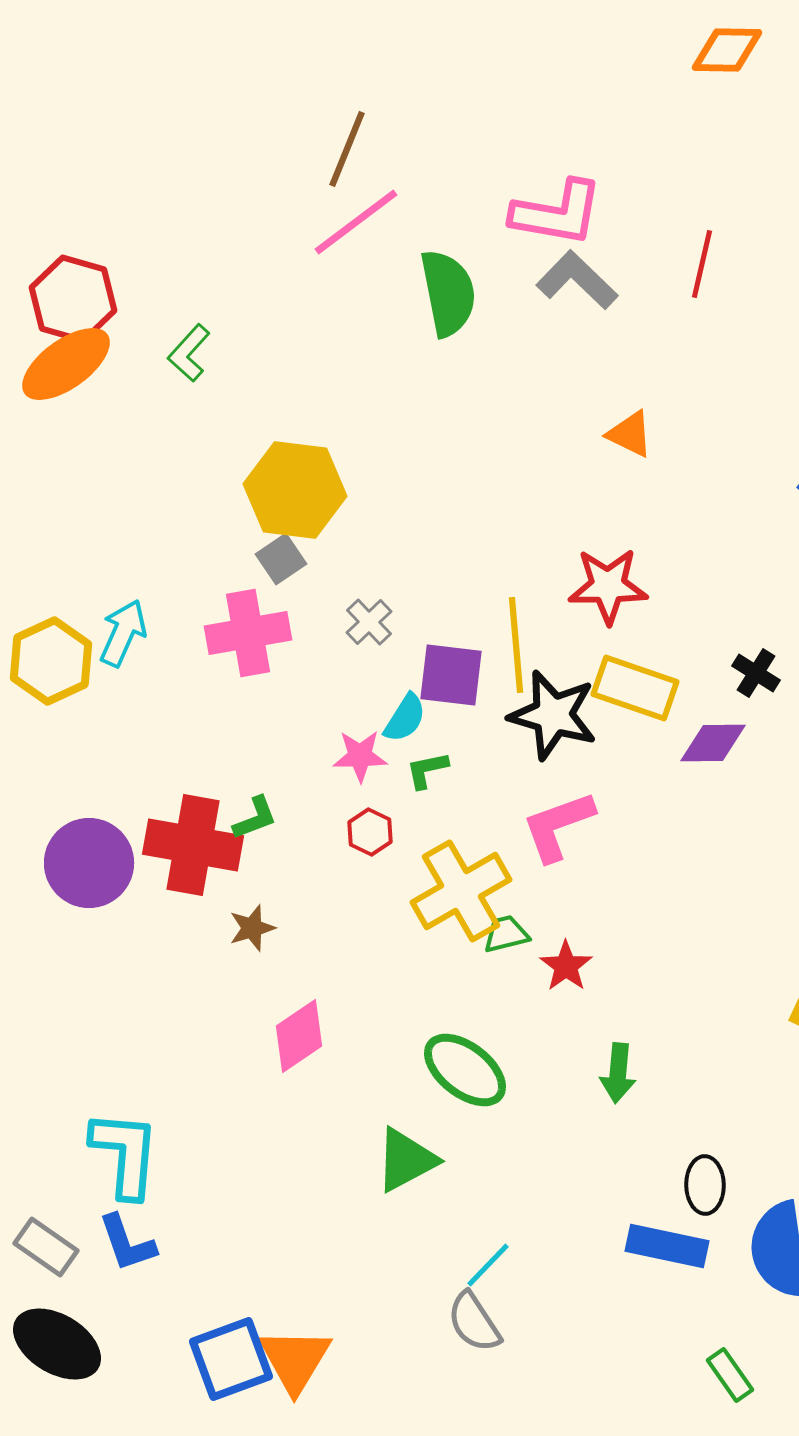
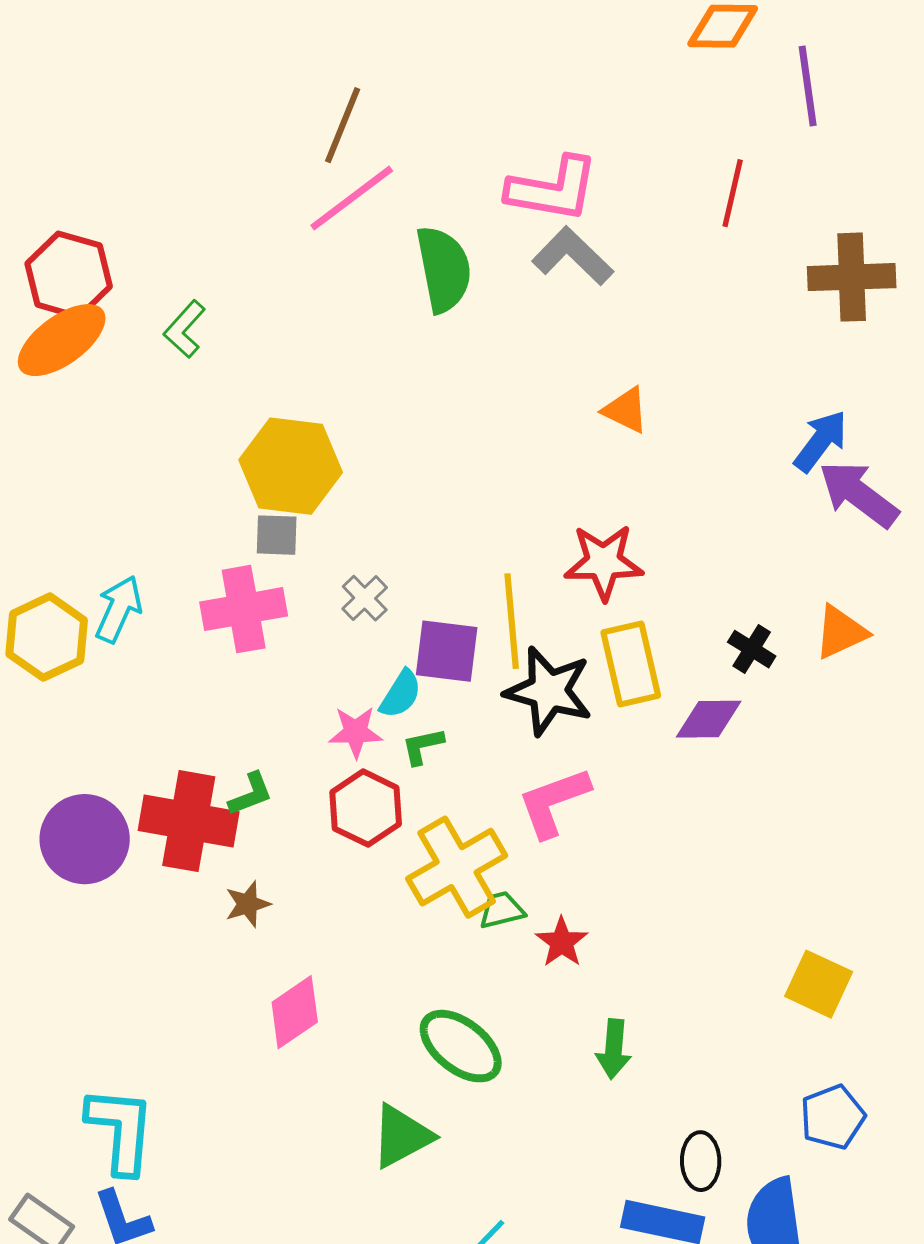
red line: (702, 264) -> (733, 193), moved
gray square: (281, 559) -> (277, 535), turned 36
yellow rectangle: (635, 688) -> (631, 664), turned 58
red hexagon: (370, 832) -> (366, 808), size x1.6

